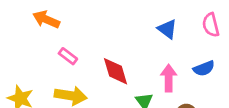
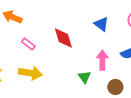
red diamond: (116, 71) -> (63, 38), moved

